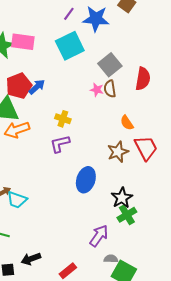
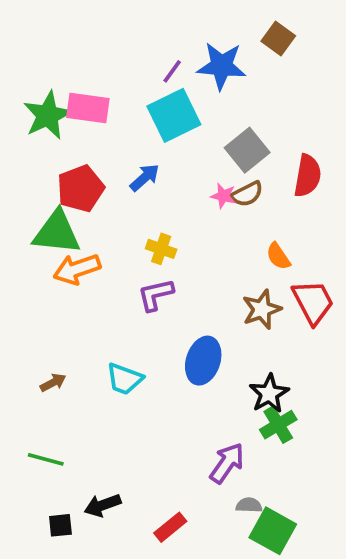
purple line: (69, 14) -> (172, 71), moved
blue arrow: (37, 87) -> (145, 178), moved
brown semicircle: (110, 89) -> (247, 194), turned -108
cyan trapezoid: (17, 200) -> (124, 379), moved

